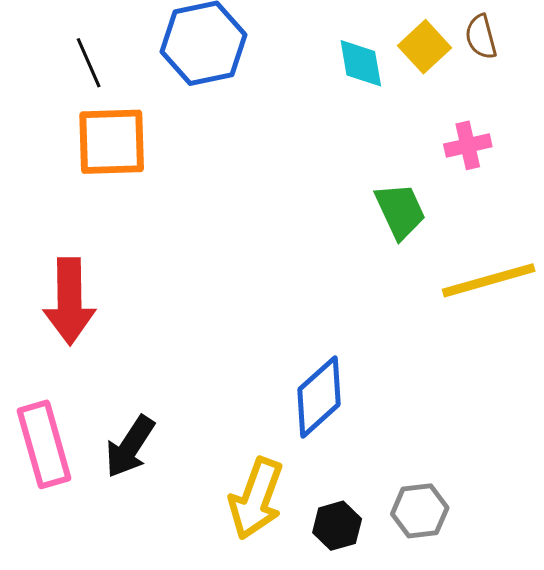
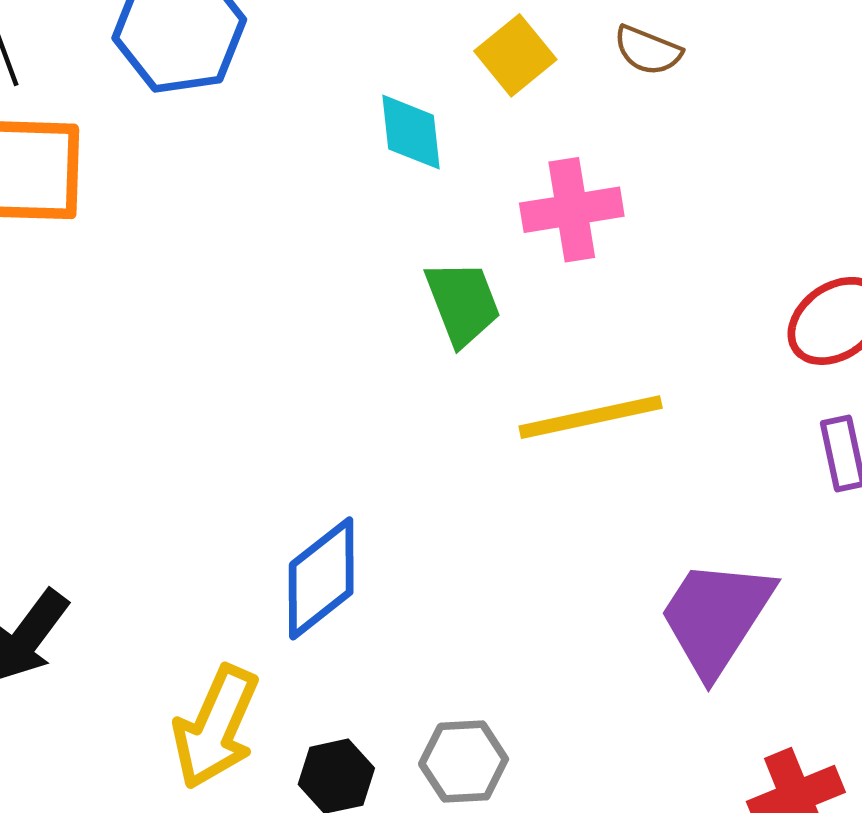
brown semicircle: (481, 37) -> (648, 50), moved, turned -57
cyan diamond: (361, 63) -> (411, 132), moved
pink cross: (468, 145) -> (572, 210), size x1.4

